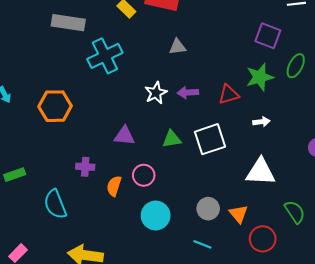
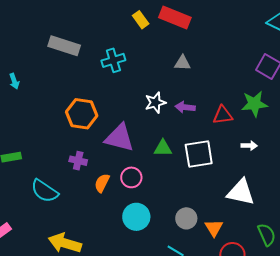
gray rectangle: (68, 23) -> (64, 46), moved
cyan cross: (105, 56) -> (113, 60), size x0.7
orange hexagon: (55, 106) -> (82, 114), moved
purple triangle: (124, 136) -> (119, 138), size x1.5
cyan semicircle: (55, 204) -> (45, 191), turned -44

